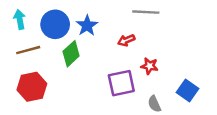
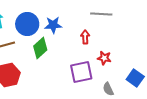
blue star: (87, 26) -> (53, 25), turned 30
red arrow: (126, 40) -> (85, 37), turned 112

